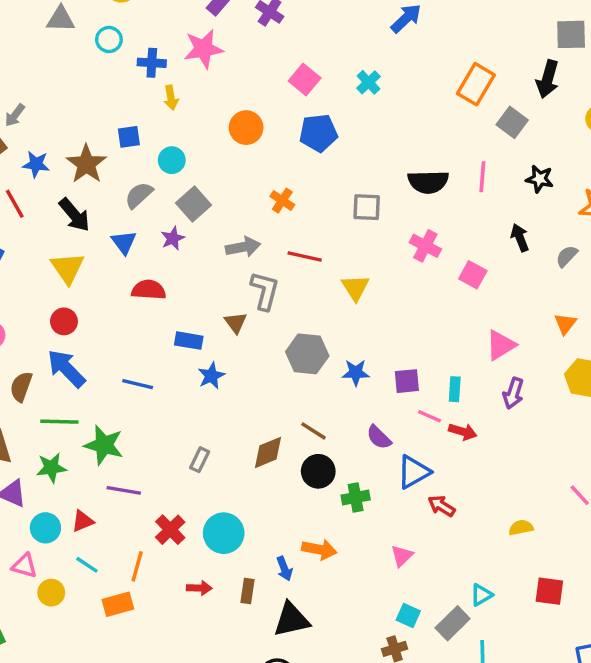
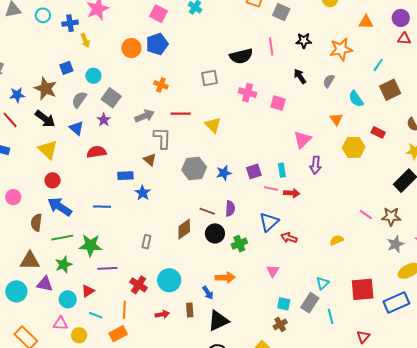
blue pentagon: (318, 133) -> (157, 44), moved
purple semicircle: (379, 437) -> (230, 209), moved, turned -119
red square: (549, 591) -> (363, 289), moved, size x1.4

